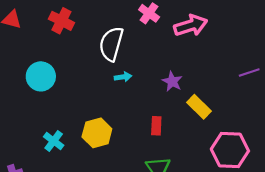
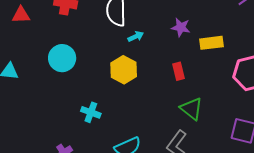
yellow rectangle: (199, 107) -> (211, 43), turned -35
yellow hexagon: (97, 133) -> (124, 70), moved

